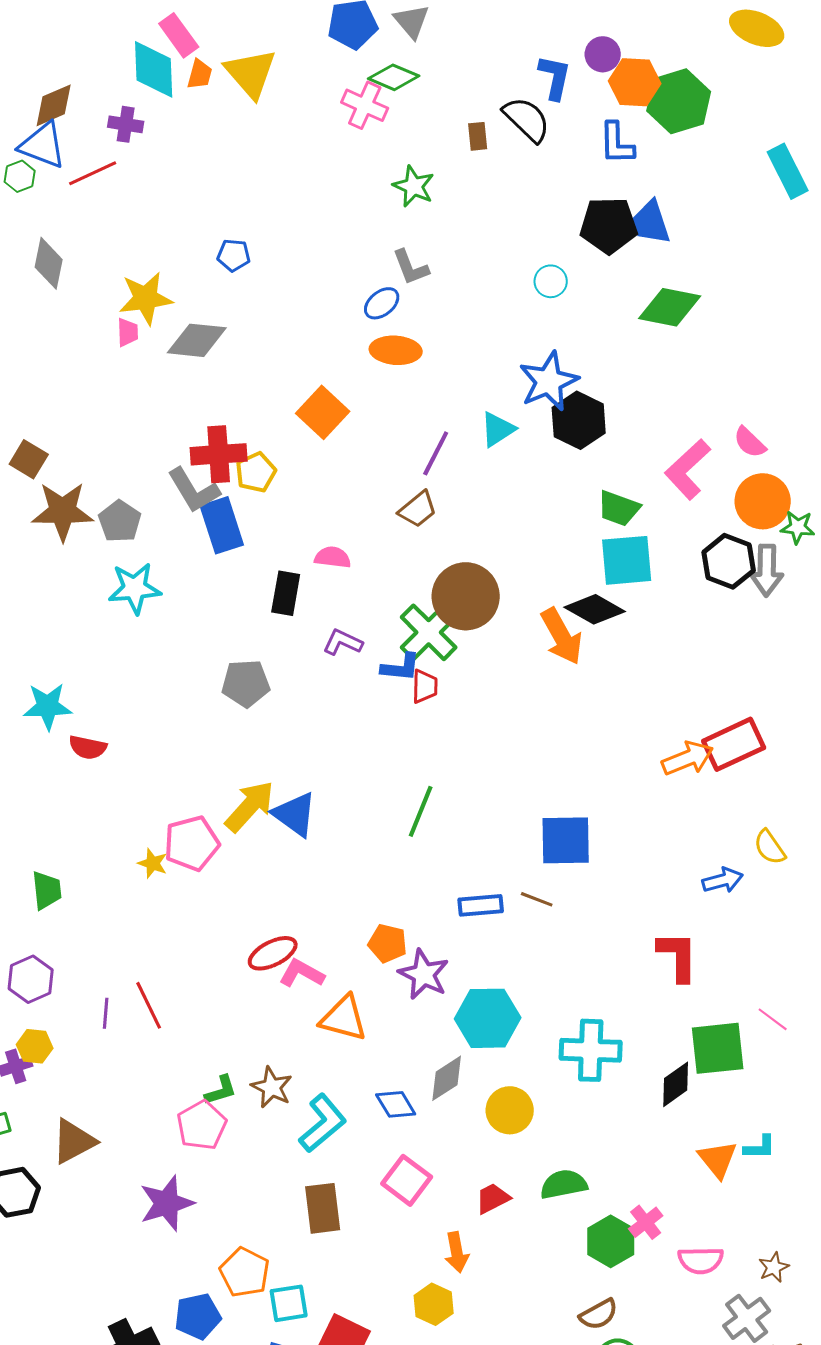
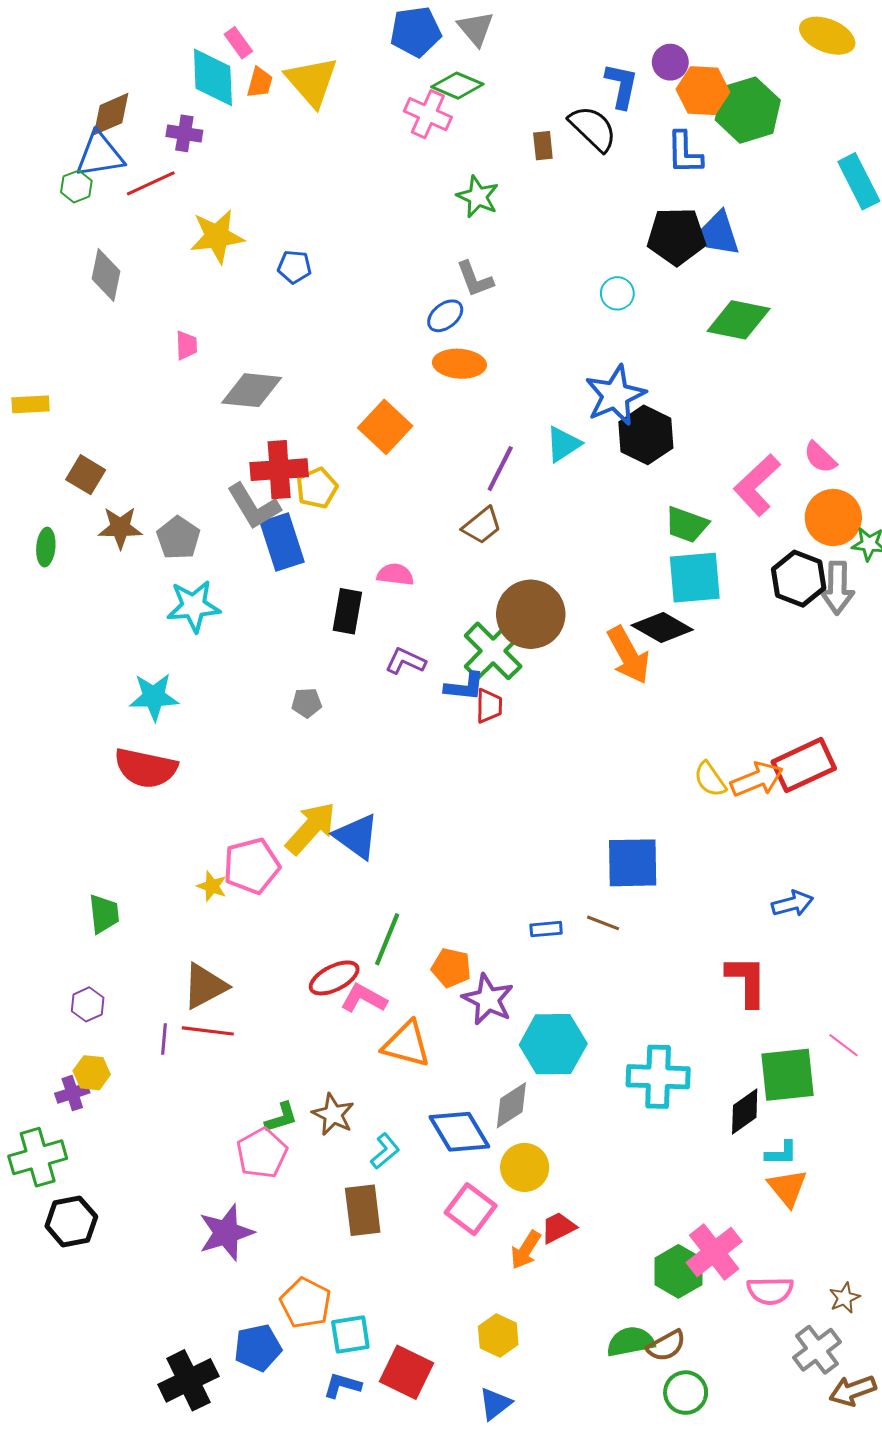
pink rectangle: (179, 35) -> (238, 43), size x0.7
blue triangle: (43, 145) -> (100, 155), turned -30
yellow star: (146, 298) -> (217, 236), moved
gray diamond: (197, 340) -> (252, 390), moved
brown star: (63, 511) -> (120, 528), size x0.7
gray pentagon: (246, 683) -> (307, 703), size x0.6
cyan star: (48, 706) -> (154, 697), moved
red semicircle: (88, 747) -> (146, 768), size x1.6
green line: (421, 811) -> (387, 939), moved
yellow semicircle: (770, 847) -> (710, 779), moved
blue rectangle: (481, 905) -> (546, 929), size x0.7
purple hexagon: (31, 979) -> (88, 1004), size x0.7
red line: (149, 1005) -> (208, 1031), turned -57
blue diamond: (396, 1104) -> (459, 1132), size x1.5
yellow circle: (510, 1110) -> (525, 1167), moved
cyan L-shape: (323, 1123) -> (385, 1151), size x0.6
brown triangle: (74, 1141) -> (205, 986), moved
cyan L-shape: (760, 1147) -> (781, 1153), moved
green semicircle: (564, 1184) -> (631, 1342), moved
brown rectangle: (323, 1208) -> (363, 1210), moved
pink cross: (646, 1222) -> (714, 1252), size x1.6
orange arrow: (457, 1252) -> (526, 1250), moved, turned 42

